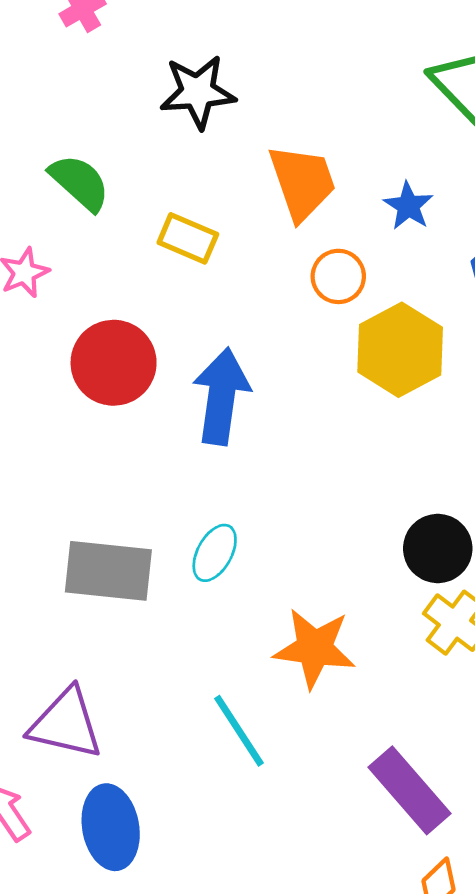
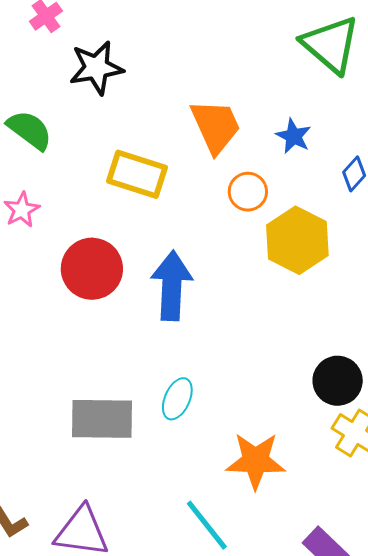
black star: (198, 92) -> (96, 68), moved
green semicircle: (80, 182) -> (30, 130), moved
yellow rectangle: (188, 238) -> (137, 174), size x1.4

